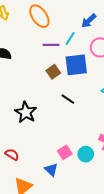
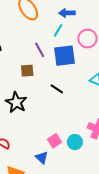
blue arrow: (89, 21) -> (67, 13), moved, turned 42
purple line: (51, 45) -> (40, 50), moved, turned 63
brown square: (53, 72) -> (27, 71), moved, turned 32

